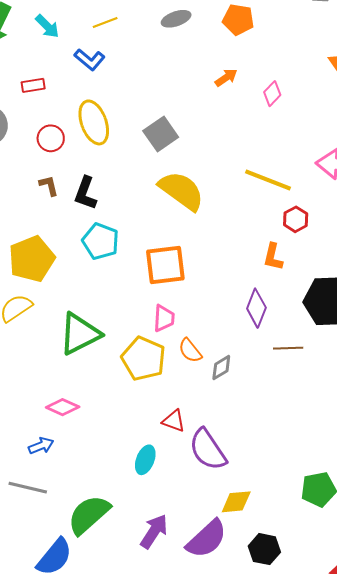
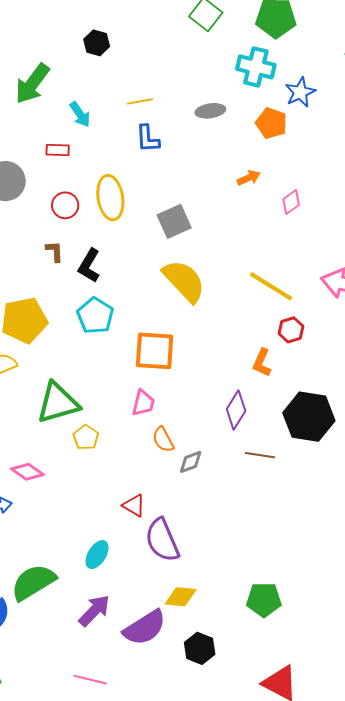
cyan arrow: (47, 26) -> (80, 114), moved
blue L-shape: (90, 60) -> (148, 139), moved, turned 36
yellow pentagon: (144, 359) -> (86, 437), moved, size x0.6
cyan ellipse: (145, 460) -> (97, 555), moved

